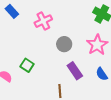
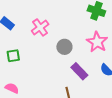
green square: (27, 65) -> (13, 56), moved, turned -32

